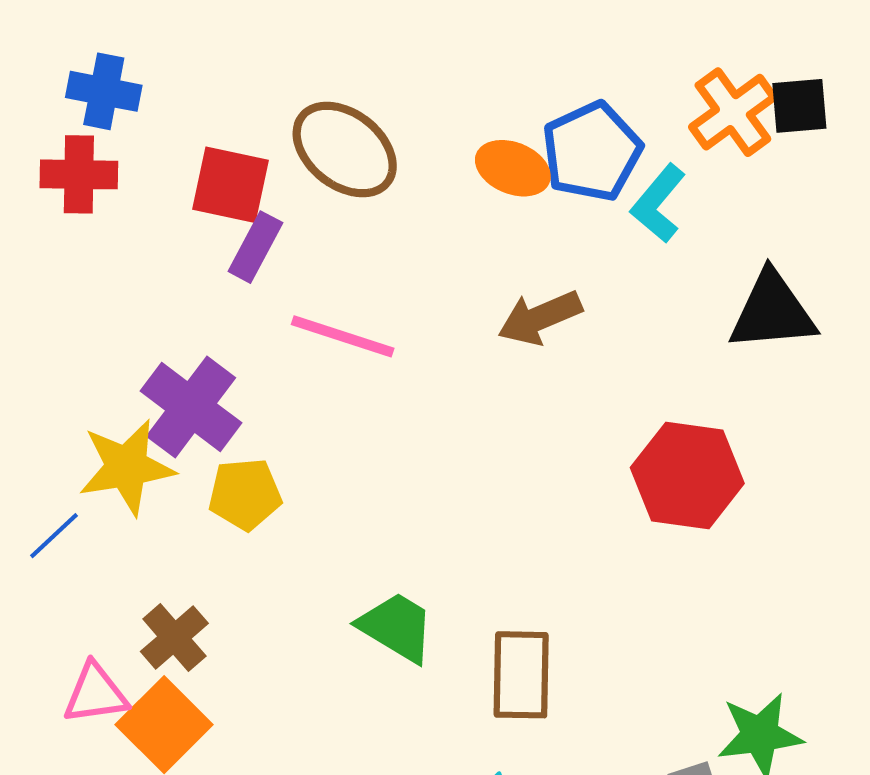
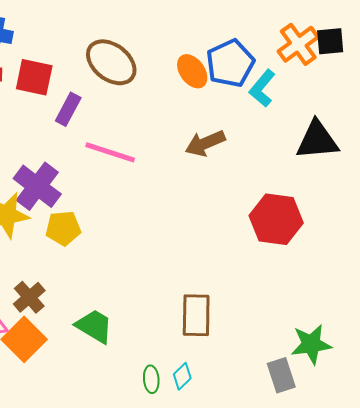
orange ellipse: (513, 168) -> (192, 71), turned 32
red square: (230, 185) -> (34, 77), moved
green trapezoid: (397, 627) -> (94, 326), moved

